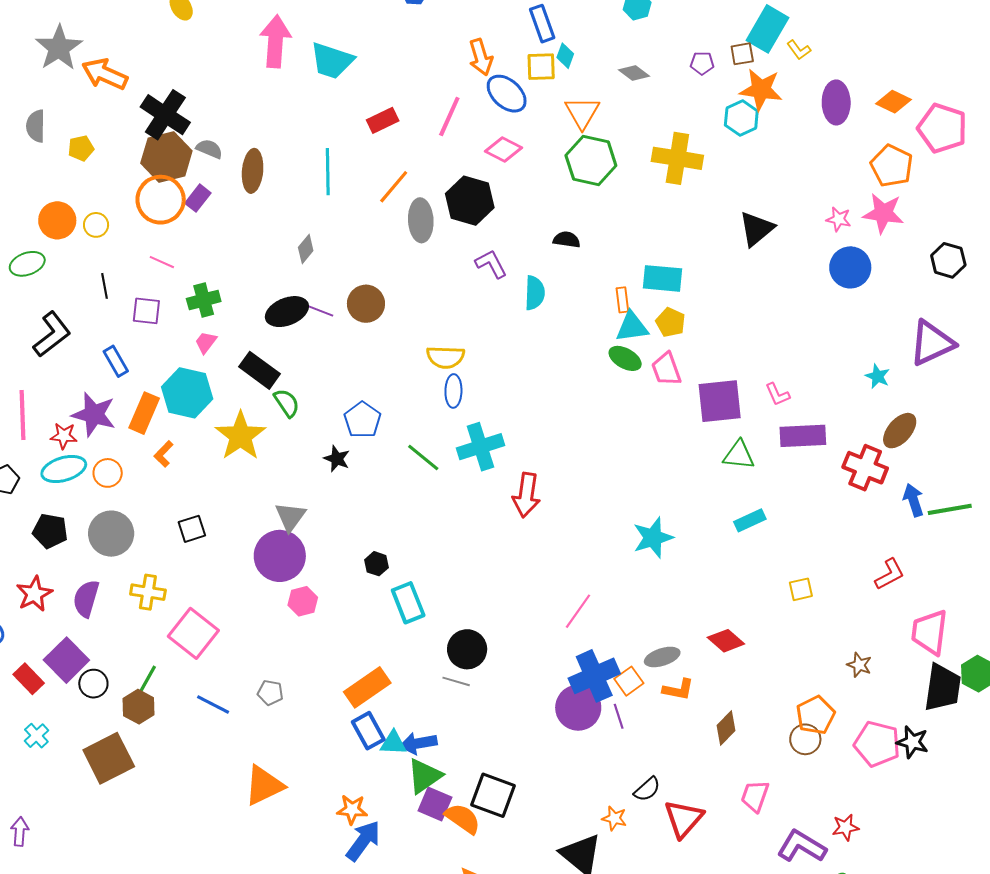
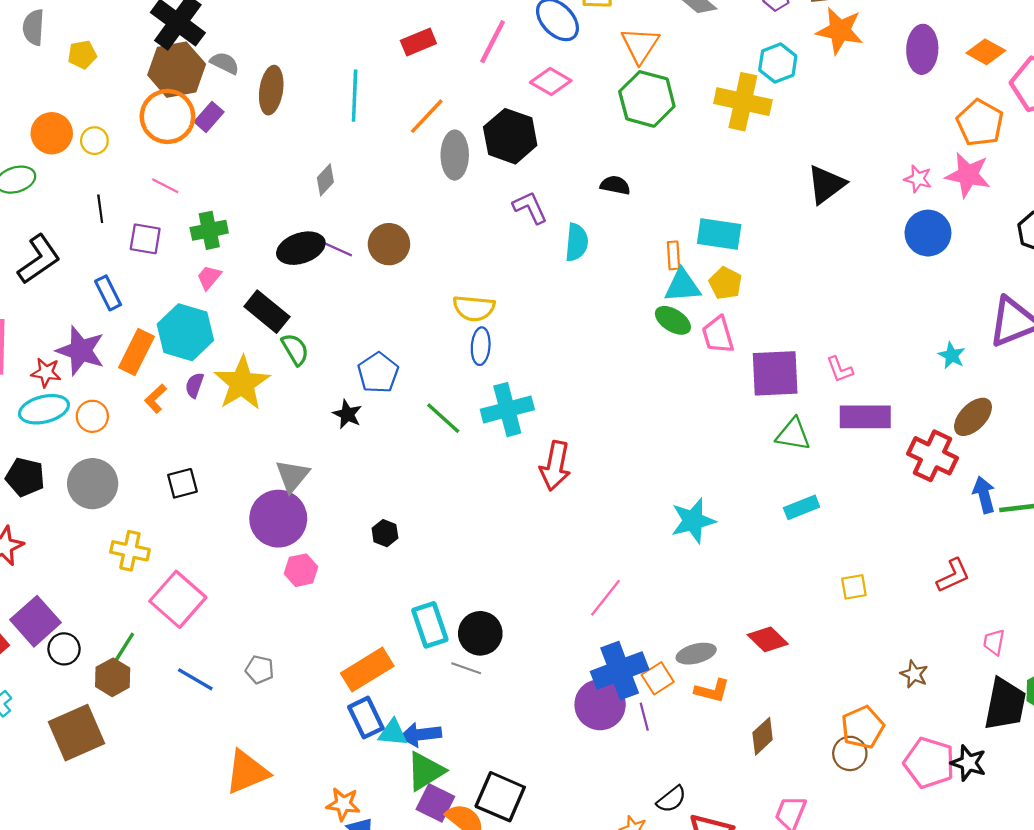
cyan hexagon: (741, 118) -> (778, 63), moved
purple semicircle: (86, 599) -> (194, 385), moved, size x0.6
cyan rectangle: (408, 603) -> (430, 625), moved
pink trapezoid: (930, 632) -> (994, 642), size x0.5

